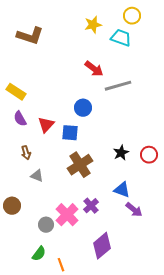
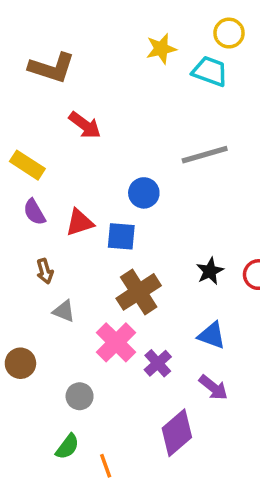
red arrow: (94, 69) -> (85, 125), moved
red triangle: (46, 125) -> (80, 222), turned 30
purple arrow: (134, 210) -> (213, 388), moved
pink cross: (67, 215) -> (116, 342), moved

